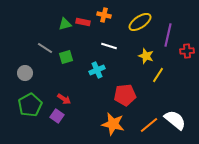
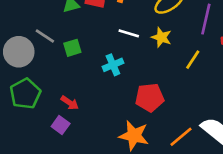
yellow star: (146, 56) -> (161, 37), moved
gray circle: (25, 73) -> (19, 52), moved, size x1.5
yellow line: (158, 75) -> (193, 60), moved
green pentagon: (30, 105) -> (25, 94), moved

